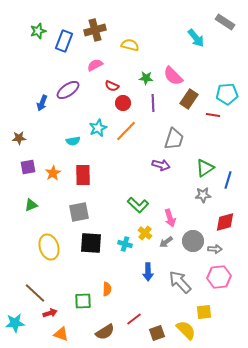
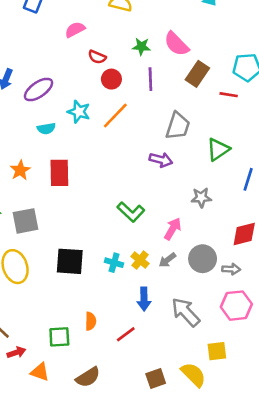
purple ellipse: (68, 90) -> (39, 90), moved
cyan star: (98, 128) -> (79, 112), turned -30
green triangle: (205, 168) -> (218, 149), moved
gray star: (203, 195) -> (201, 198), moved
gray square: (79, 212) -> (25, 221), moved
pink arrow: (170, 218) -> (173, 229), turned -132
yellow cross: (145, 233) -> (140, 260), moved
red line: (134, 319) -> (126, 334), moved
orange triangle: (61, 334) -> (40, 372), moved

